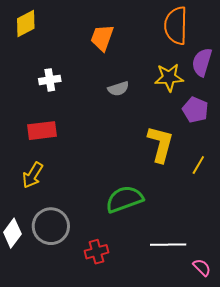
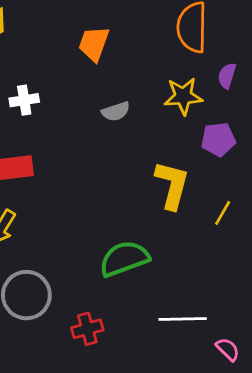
purple semicircle: (202, 62) -> (227, 76), size x0.7
purple pentagon: (195, 110) -> (218, 139), turned -30

